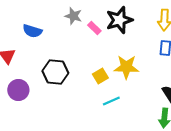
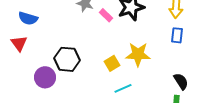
blue semicircle: (32, 31) -> (28, 18), moved
purple circle: (18, 90) -> (45, 77), moved

